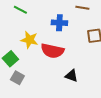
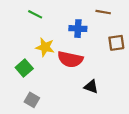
gray square: (17, 78) -> (32, 100), moved

